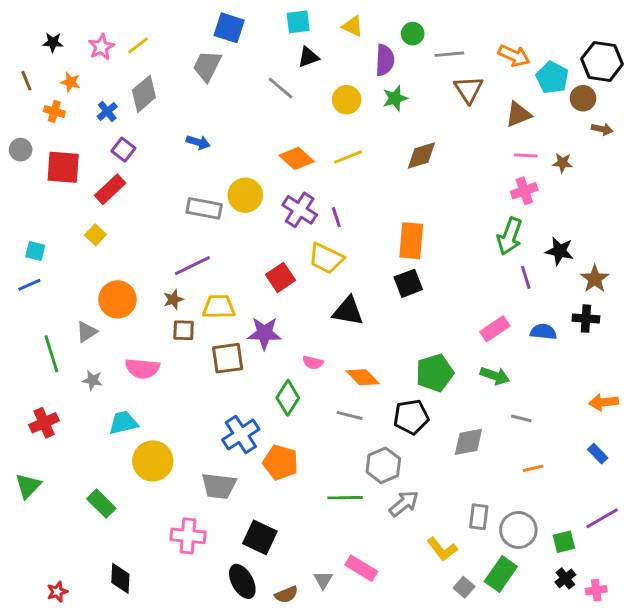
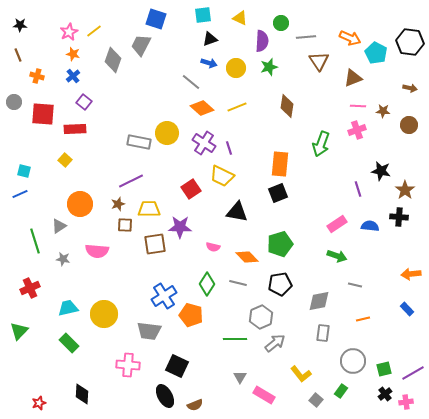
black star: (53, 42) -> (20, 25), moved
orange star: (70, 82) -> (73, 54), moved
gray line: (280, 88) -> (191, 82), moved
gray diamond: (144, 94) -> (113, 60), moved, turned -30
brown circle: (583, 98) -> (409, 125), moved
blue arrow: (198, 142) -> (209, 63), moved
brown diamond: (421, 156) -> (287, 106), turned -65
red rectangle: (110, 189) -> (75, 129), turned 40
green arrow: (510, 236) -> (321, 144), moved
green pentagon: (435, 373) -> (280, 244), moved
green diamond: (288, 398) -> (207, 284), moved
cyan trapezoid: (123, 423) -> (68, 308), moved
gray rectangle: (479, 517) -> (323, 333), moved
purple line: (602, 518) -> (413, 373), moved
pink rectangle: (361, 568) -> (264, 395), moved
green rectangle: (501, 574) -> (341, 391), size x0.6
gray triangle: (323, 580) -> (240, 377), moved

